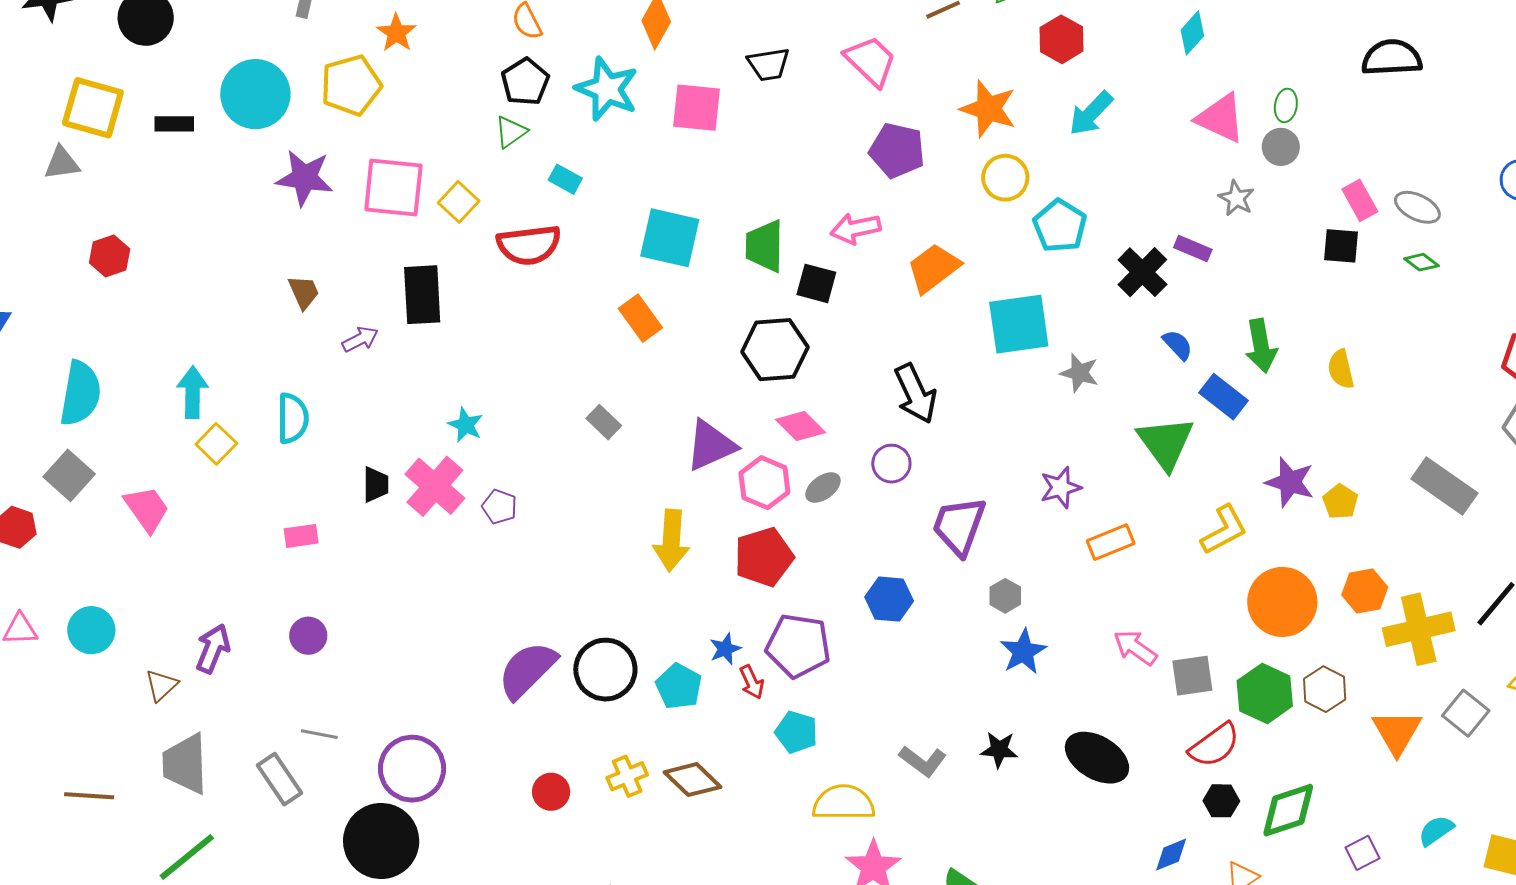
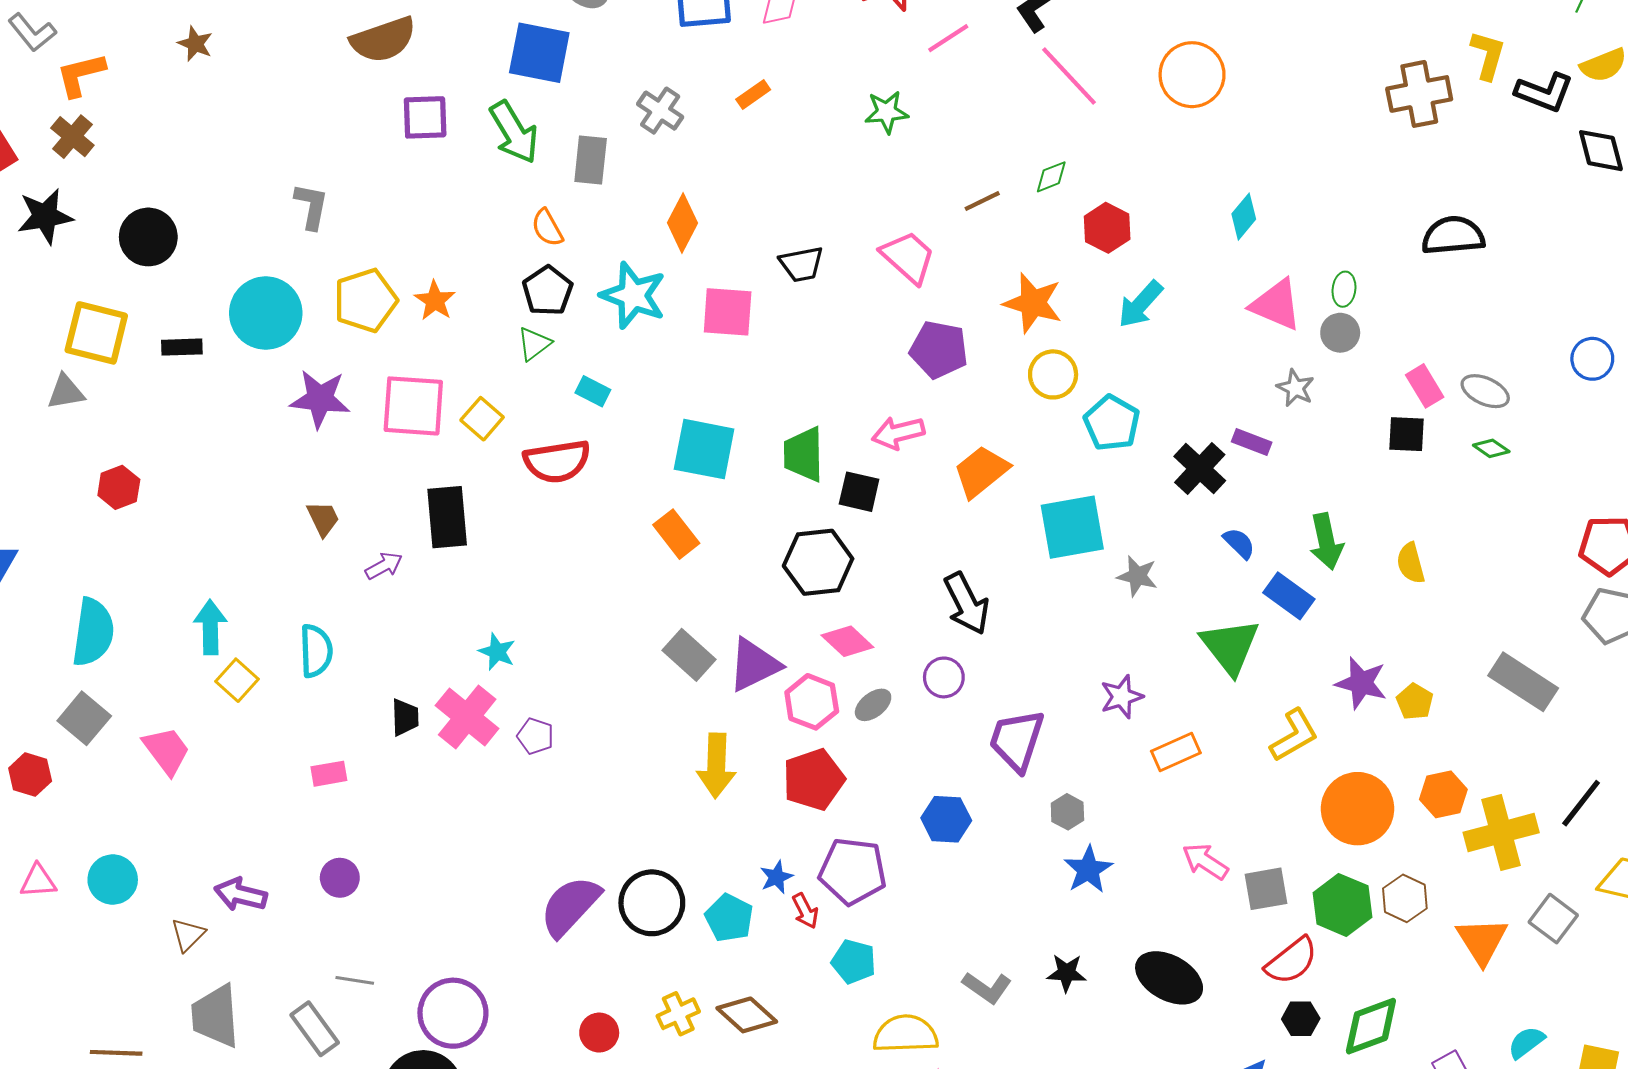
orange star: (396, 33) -> (435, 301), moved
gray rectangle: (604, 422) -> (689, 655), moved, size x1.4
purple arrow: (213, 649) -> (241, 894), turned -96

